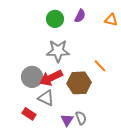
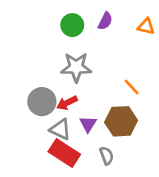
red arrow: (51, 78) -> (67, 103), size x0.7
brown hexagon: (79, 83) -> (121, 121), moved
red rectangle: (29, 114) -> (64, 153), moved, size x1.6
purple triangle: (67, 120) -> (88, 124), moved

